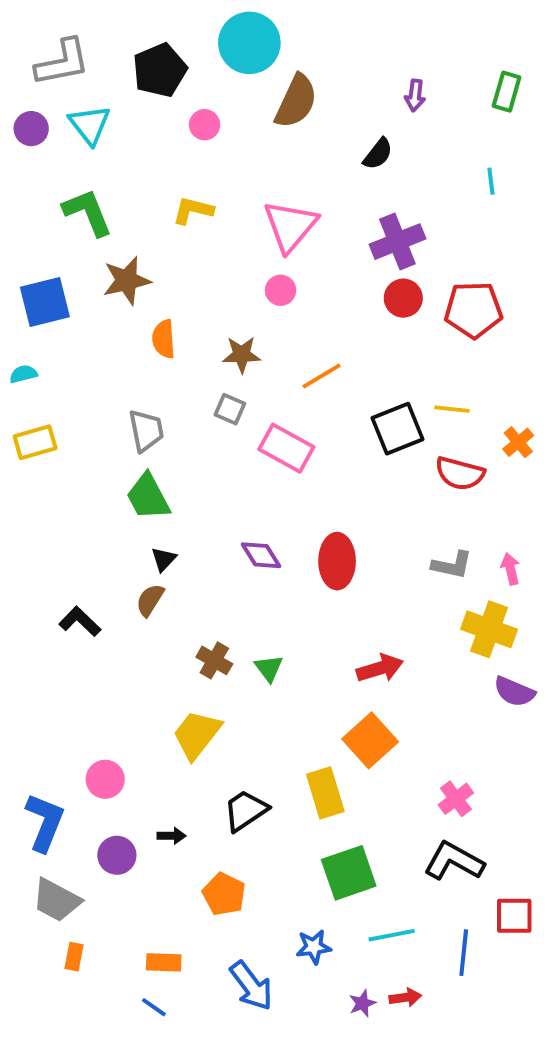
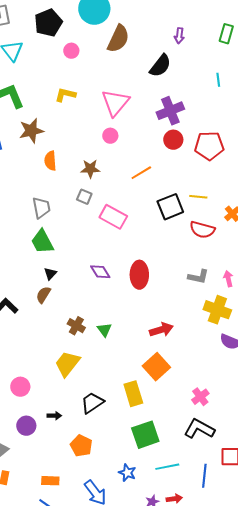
black semicircle: (378, 154) -> (160, 66), size x1.4
orange line: (321, 376) -> (141, 173), moved
blue star: (314, 947) -> (127, 473), turned 30

